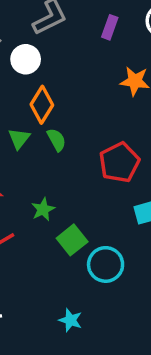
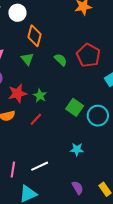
green semicircle: (56, 140) -> (61, 60), moved
green star: (43, 209) -> (40, 96), moved
cyan star: (70, 320) -> (77, 149), moved

